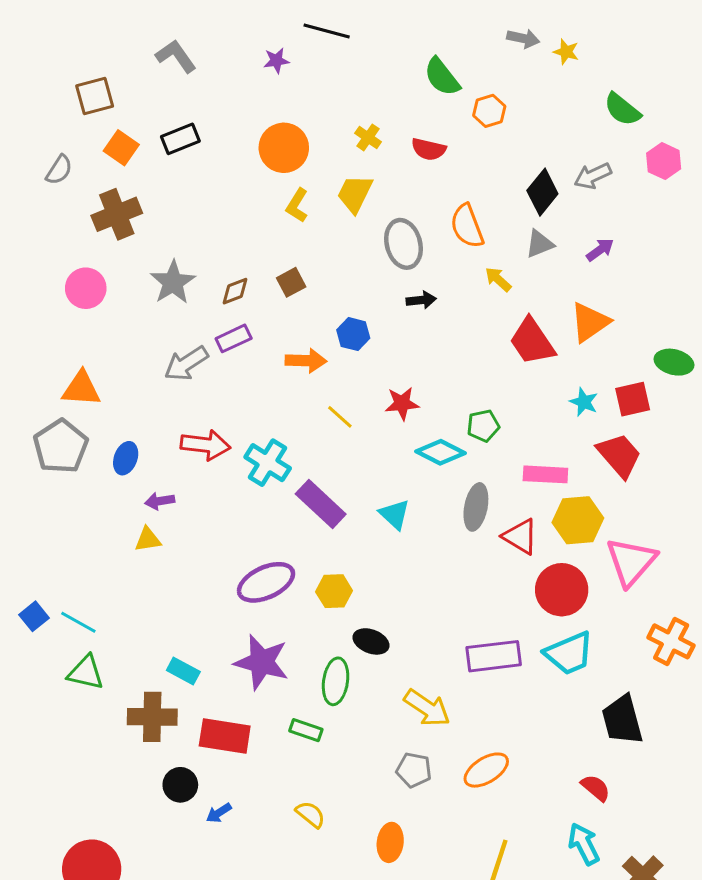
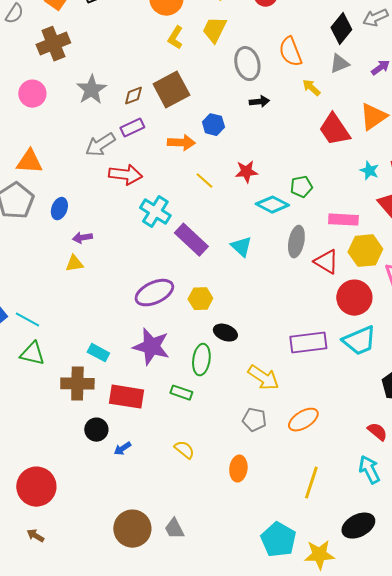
brown square: (291, 282) -> (171, 90), size x1.8
red arrow: (205, 445) -> (125, 175), moved

